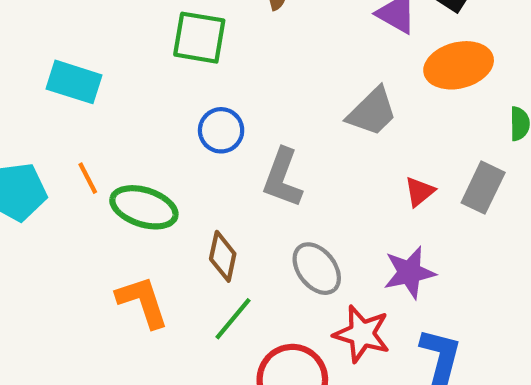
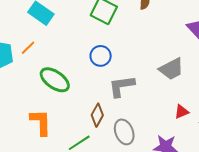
orange line: (88, 178) -> (28, 48), moved, turned 56
gray L-shape: (282, 178) -> (122, 86), turned 44
brown diamond: (223, 256) -> (97, 115), moved

